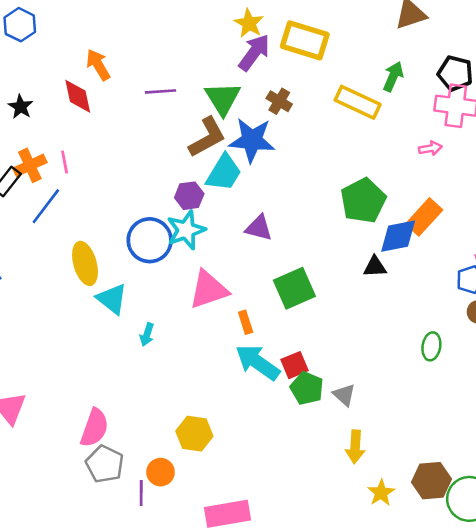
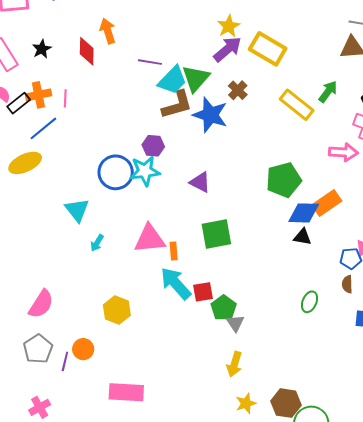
pink arrow: (430, 148) -> (343, 152), size x1.6
cyan trapezoid: (224, 173) -> (172, 80), moved
yellow ellipse: (85, 263) -> (25, 163), moved, turned 68
black triangle: (375, 267) -> (302, 237), moved
pink triangle: (209, 290) -> (150, 239), moved
green pentagon: (307, 388) -> (224, 308), moved
yellow hexagon: (194, 434) -> (117, 310), moved
gray pentagon: (105, 464) -> (38, 349), moved

